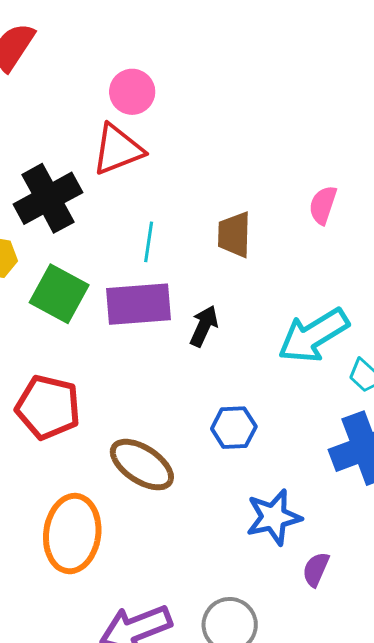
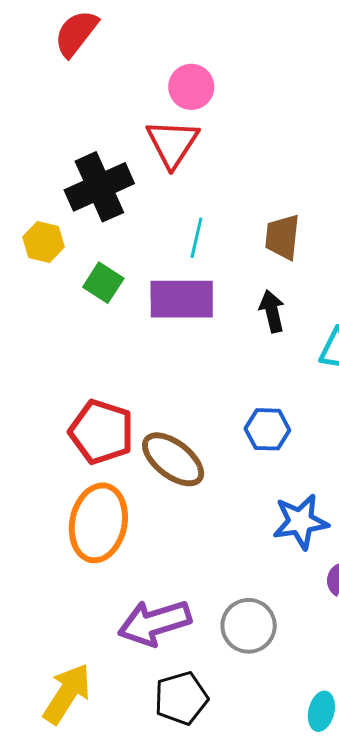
red triangle: (118, 149) -> (172, 143), turned -40
green square: (59, 294) -> (103, 283), size x0.7
black arrow: (204, 326) -> (272, 311), moved, turned -42
red pentagon: (48, 407) -> (101, 432), moved

